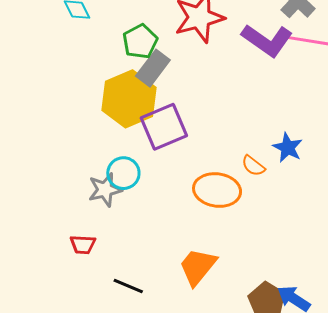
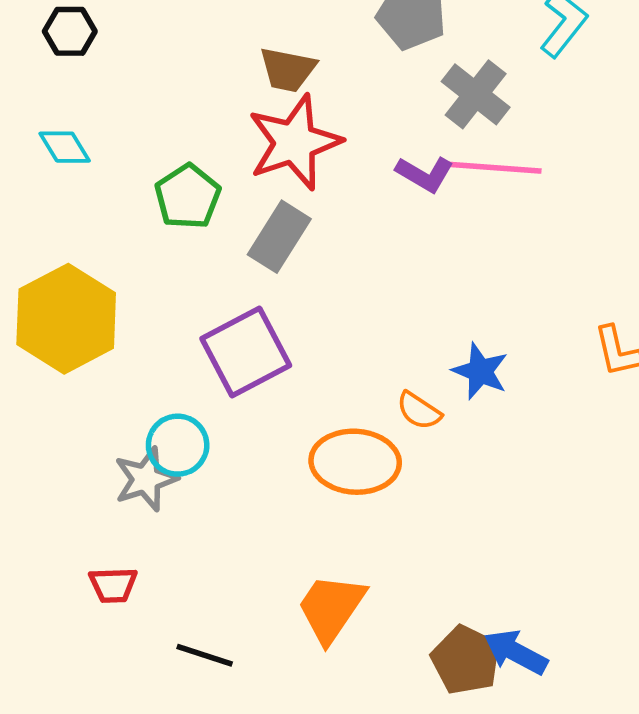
purple L-shape: (267, 40) -> (425, 174), size x0.6
gray rectangle: (153, 68) -> (279, 237), moved
yellow hexagon: (129, 99) -> (66, 319), moved

